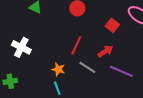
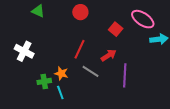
purple line: (121, 71) -> (125, 75), turned 70
green cross: (10, 81) -> (44, 81), moved

